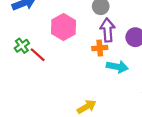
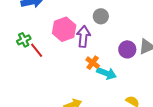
purple arrow: (108, 30) -> (83, 36), moved
orange cross: (100, 48) -> (93, 63), moved, turned 32

